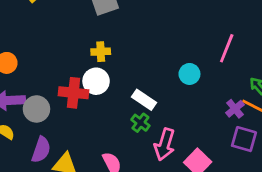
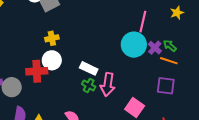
cyan circle: (189, 74) -> (134, 45), moved, size x1.6
purple cross: (235, 109) -> (155, 48), moved
pink arrow: (165, 144) -> (108, 84), moved

